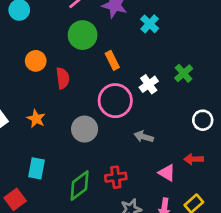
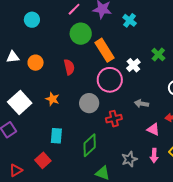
orange rectangle: (112, 60) -> (105, 50), size x1.6
orange circle: (36, 61) -> (36, 63), moved
gray arrow: (144, 137) -> (141, 104), moved
red cross: (116, 177) -> (114, 119), moved

